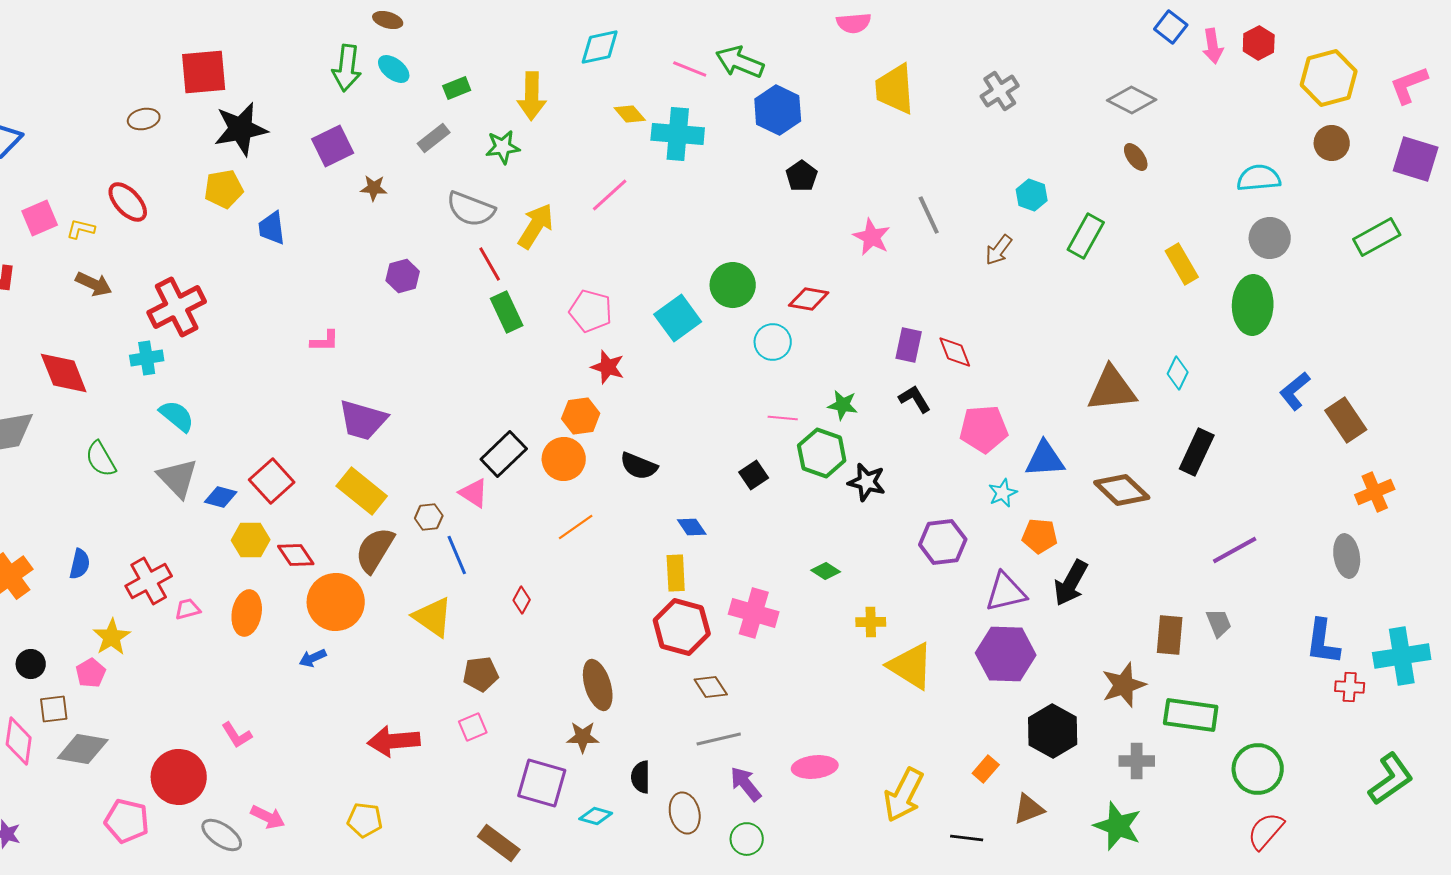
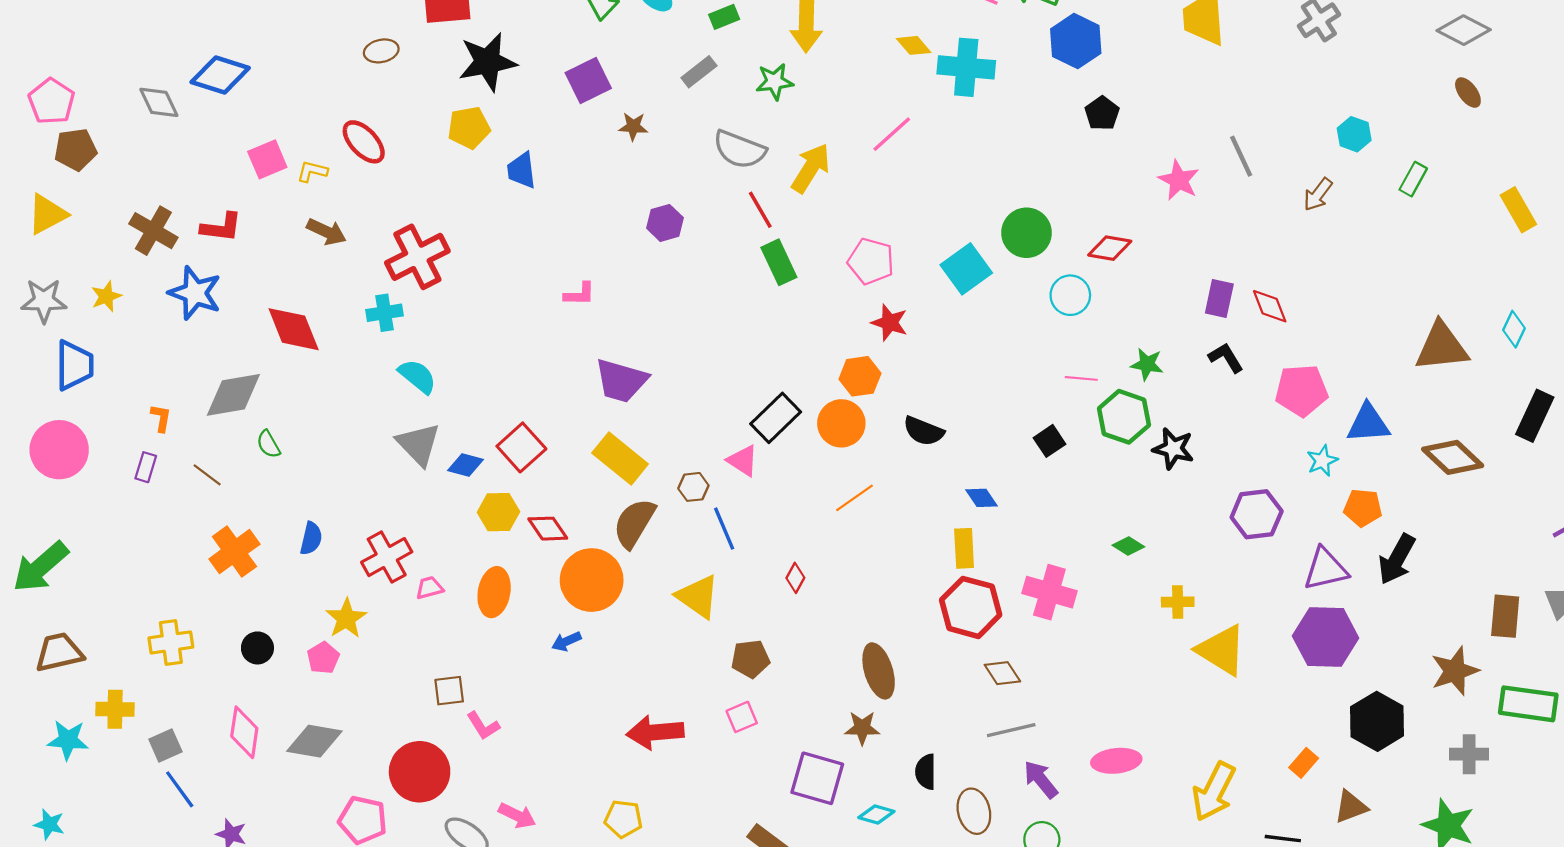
green rectangle: (1086, 236) -> (1413, 179), size x0.7
green semicircle: (101, 459) -> (268, 444), moved, size x0.7
brown square: (54, 709) -> (449, 691), moved

